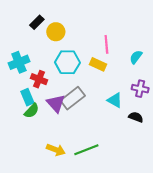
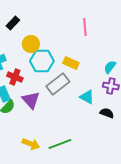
yellow circle: (56, 32) -> (31, 44), moved
pink line: (106, 44) -> (85, 27), moved
cyan semicircle: (136, 57) -> (110, 67), moved
gray rectangle: (73, 98) -> (58, 84), moved

